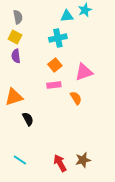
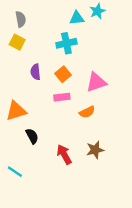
purple semicircle: (16, 56) -> (36, 72), moved
orange semicircle: (76, 98) -> (87, 112), turned 96
cyan line: (20, 160) -> (15, 172), moved
brown star: (83, 160) -> (95, 150), moved
red arrow: (60, 163) -> (64, 154), moved

